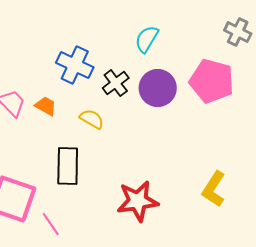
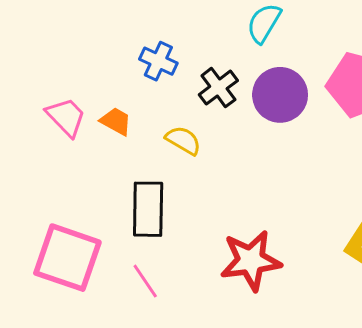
blue cross: (75, 65) -> (158, 61), size x0.7
pink line: (51, 224) -> (145, 281), moved

